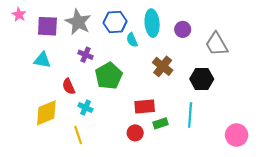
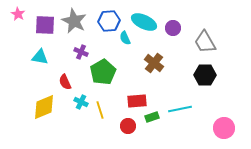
cyan ellipse: (152, 23) -> (144, 22), turned -60
black hexagon: (202, 79) -> (205, 75), moved
cyan line: (190, 115) -> (180, 109), turned 75
yellow line: (78, 135) -> (100, 110), moved

